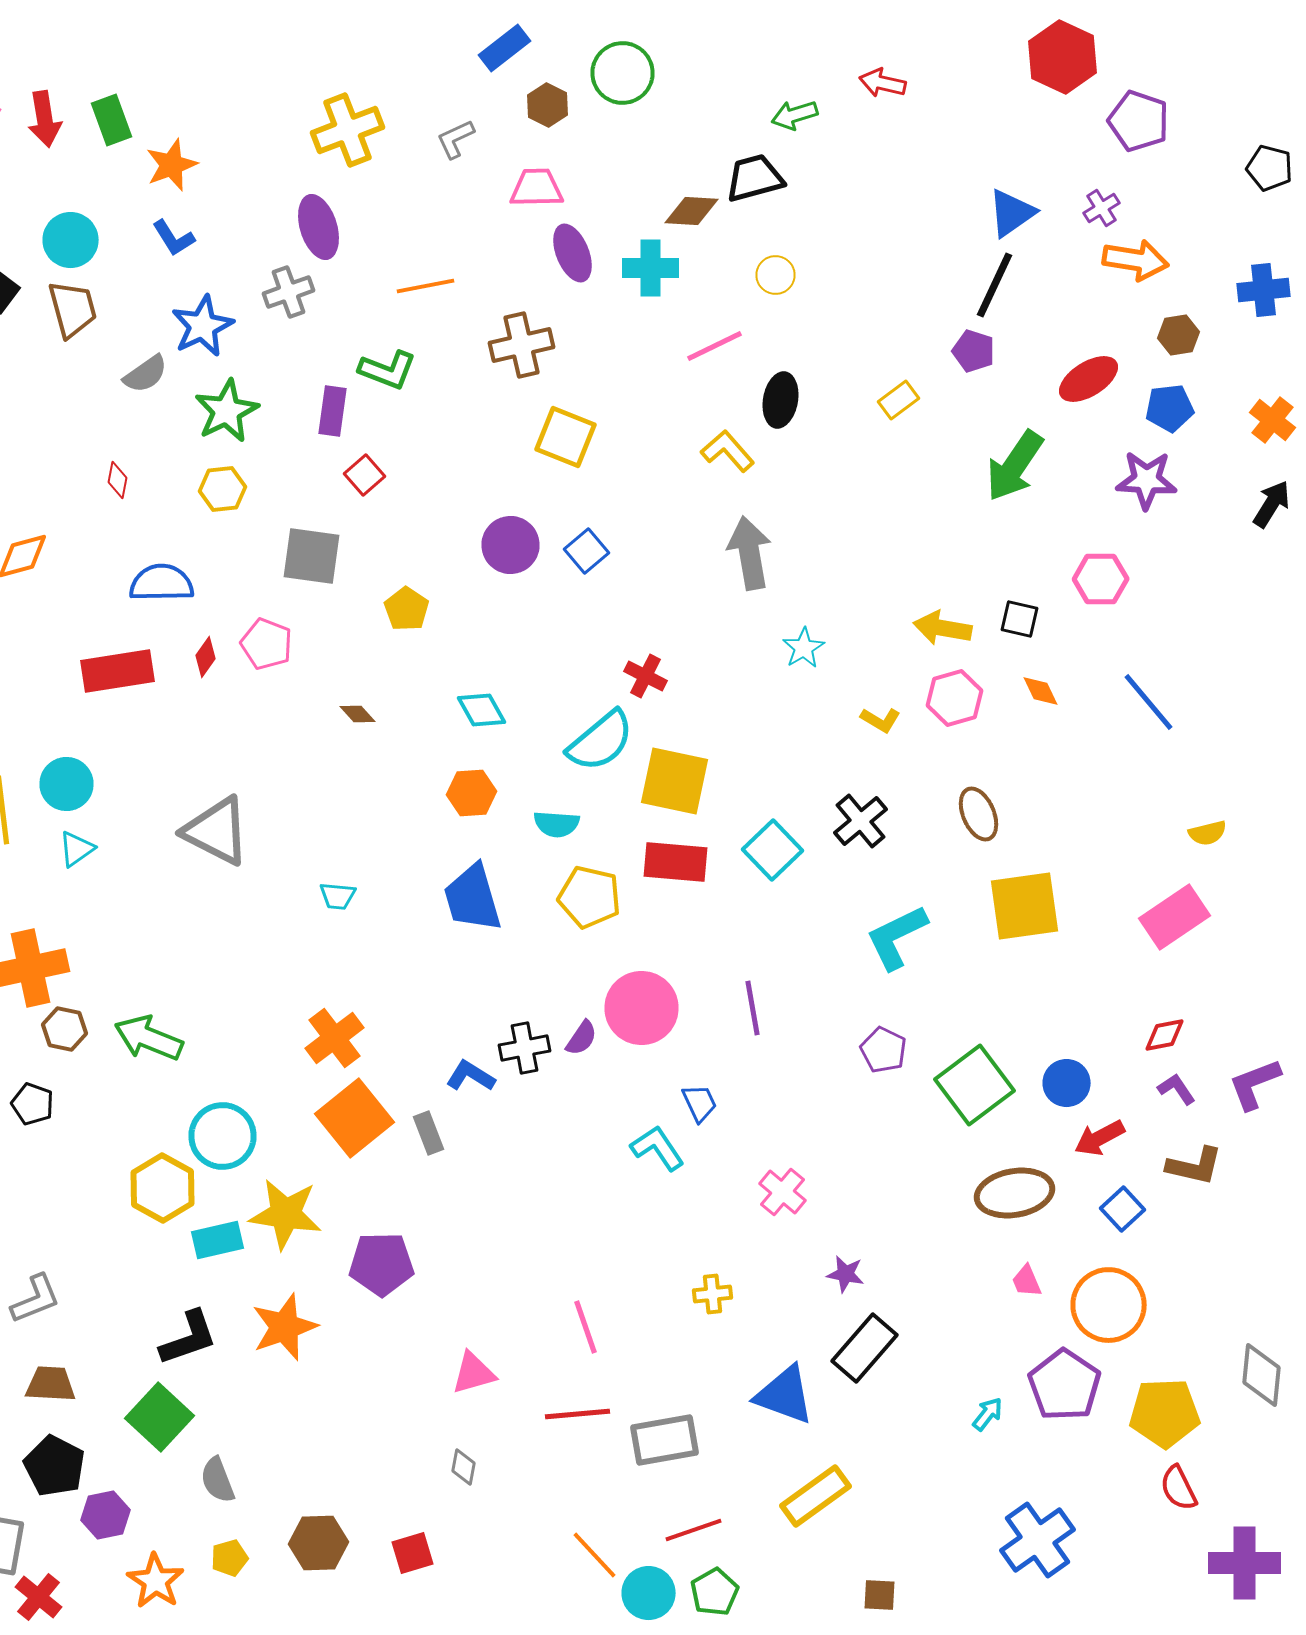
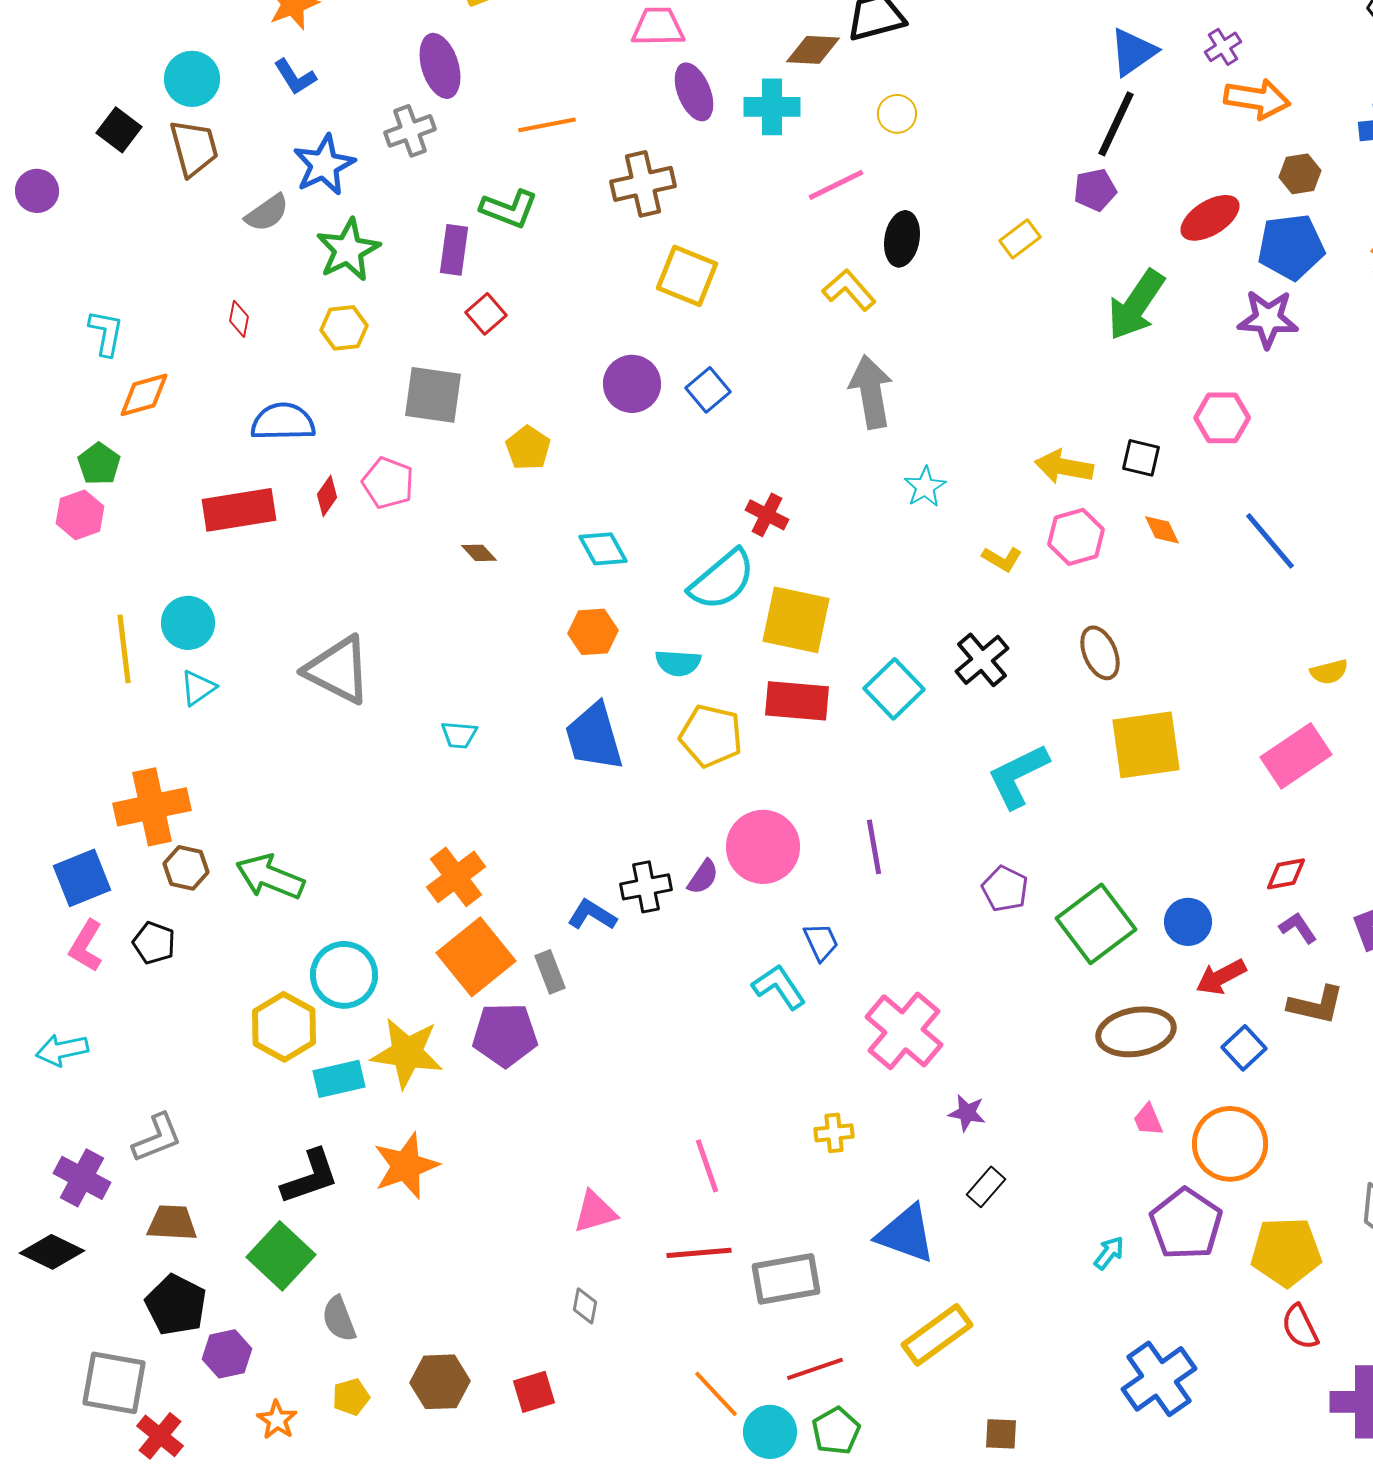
purple pentagon: (974, 351) -> (1095, 190), turned -30
blue pentagon: (1170, 408) -> (1291, 247), size x1.4
pink cross: (782, 1192) -> (904, 1031), size x1.6
purple pentagon: (382, 1264) -> (505, 1035), moved
black rectangle: (864, 1348) -> (986, 1187), size x0.6
orange star: (156, 1581) -> (277, 1420), size x0.7

